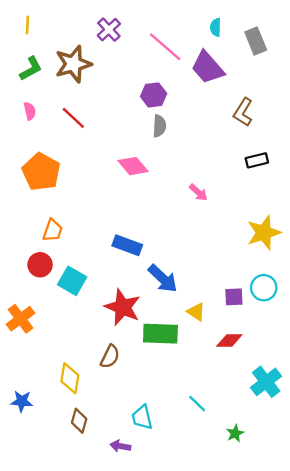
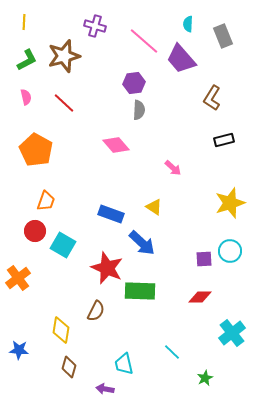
purple cross: (109, 30) -> (95, 26), turned -30
yellow triangle: (196, 312) -> (154, 207), moved

